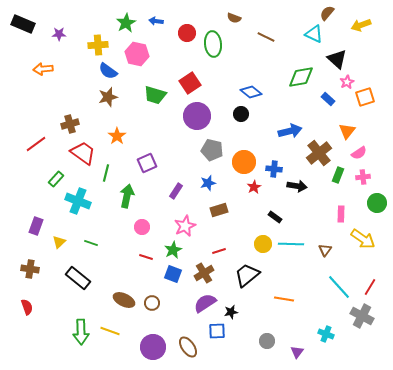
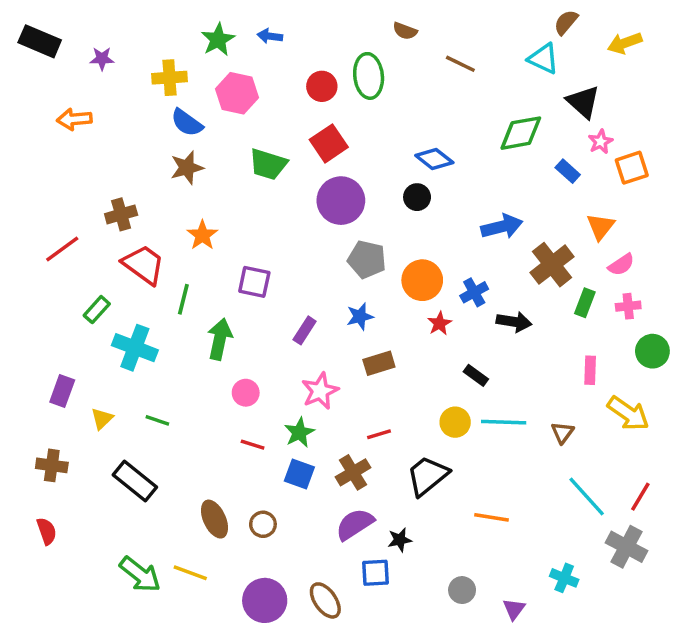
red circle: (187, 33) -> (322, 86), moved
purple square: (147, 163) -> (254, 282), turned 36
blue cross: (274, 169) -> (474, 292), turned -35
brown ellipse: (124, 300) -> (215, 519), turned 40
green arrow: (81, 332) -> (140, 574), turned -50

